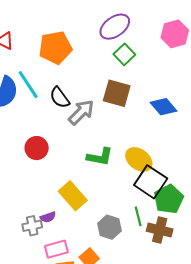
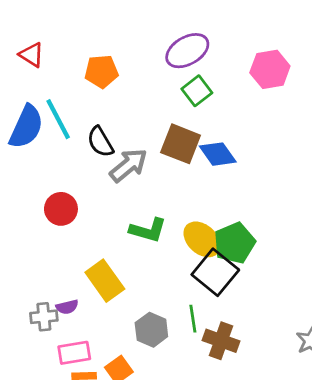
orange pentagon: (55, 48) -> (102, 71), size x0.7
blue diamond: (164, 107) -> (218, 154), moved
green pentagon: (169, 199) -> (235, 243), moved

